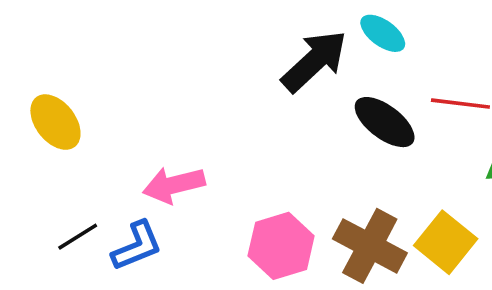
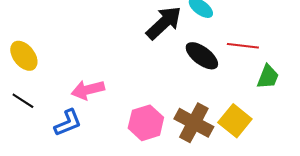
black line: (78, 237) -> (23, 101), moved, turned 65

